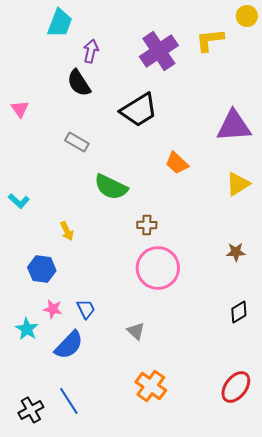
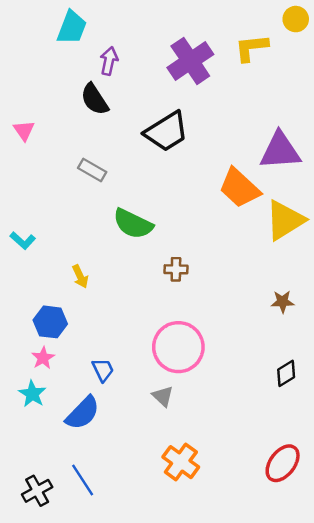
orange trapezoid: (177, 163) -> (239, 188), moved, size x1.5
yellow triangle: (238, 184) -> (285, 220), size x1.4
pink circle: (158, 268) -> (178, 347), moved
pink star: (53, 309) -> (43, 358), moved, turned 30

